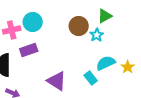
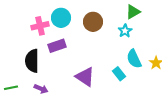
brown circle: (79, 26) -> (93, 22), moved
cyan semicircle: (106, 63) -> (134, 59), turned -90

